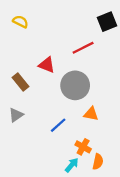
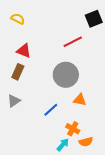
red triangle: (47, 65) -> (24, 51), moved
brown rectangle: (20, 82) -> (18, 72), turned 63
orange semicircle: (98, 162) -> (86, 142), turned 64

